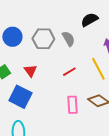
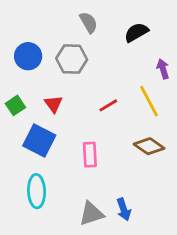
gray semicircle: (68, 39) -> (89, 22), moved
pink rectangle: (72, 105) -> (90, 155), moved

